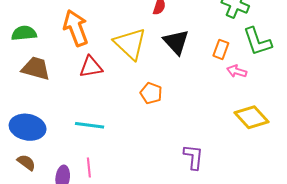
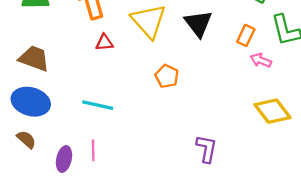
red triangle: (91, 67) -> (104, 43), size x0.7
brown trapezoid: (36, 68) -> (34, 58), moved

